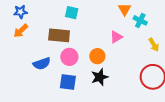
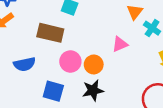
pink circle: (69, 57) -> (70, 61), moved

